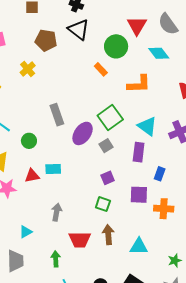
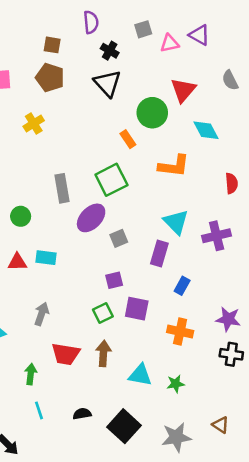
gray semicircle: (168, 24) -> (230, 80), moved, size x0.7
brown pentagon: (46, 40) -> (50, 78), moved
green square: (110, 117) -> (111, 180), moved
purple square: (139, 195) -> (137, 309), moved
green square: (103, 204) -> (103, 313), turned 35
green star: (175, 261) -> (176, 384), moved

